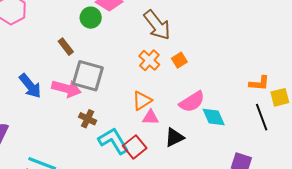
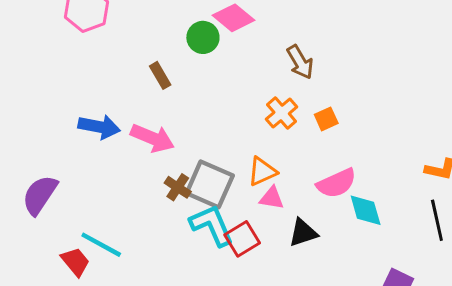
brown arrow: (157, 25) -> (300, 62), size x0.7
gray square: (88, 76) -> (210, 184), moved
blue arrow: (30, 86) -> (99, 127), turned -48

